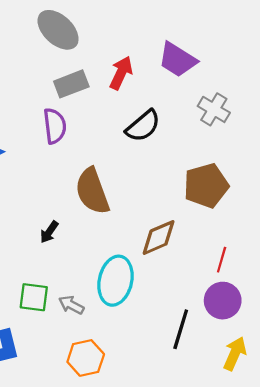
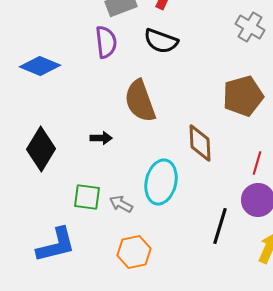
black semicircle: (143, 126) -> (161, 41), moved, turned 60
black arrow: (49, 232) -> (101, 138), turned -125
brown diamond: (159, 238) -> (200, 143), turned -69

